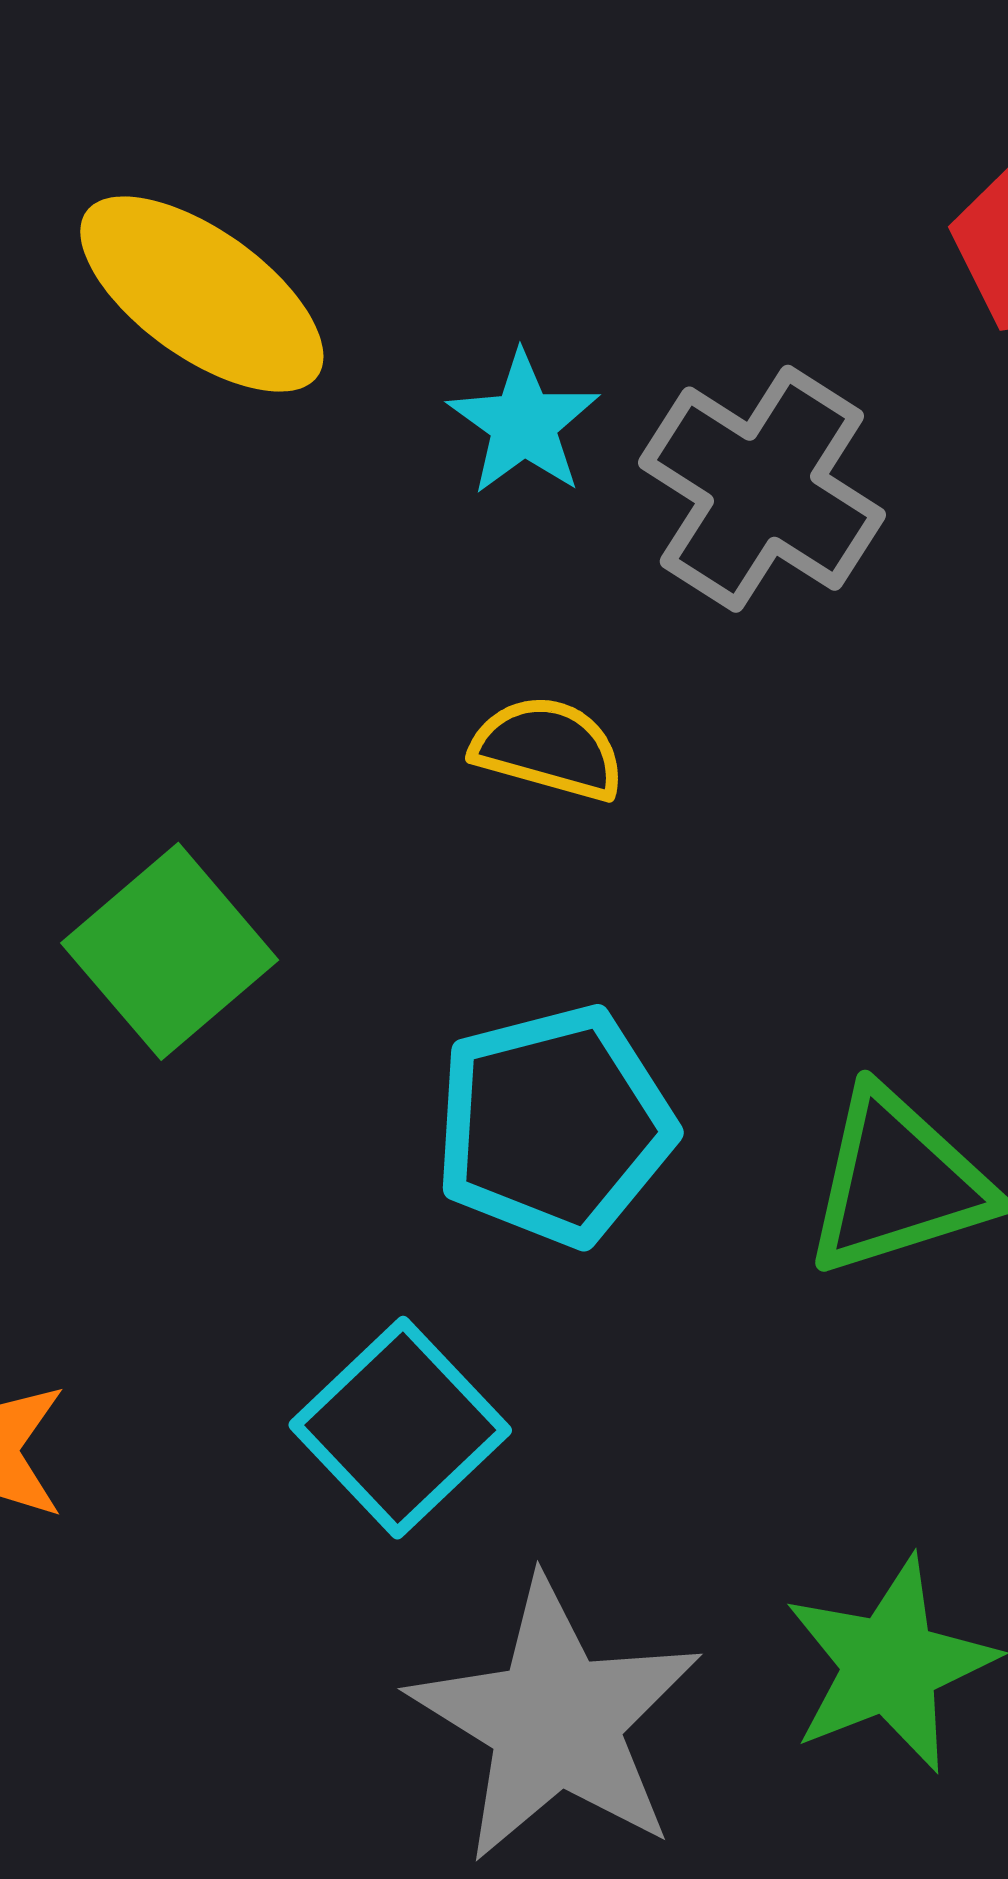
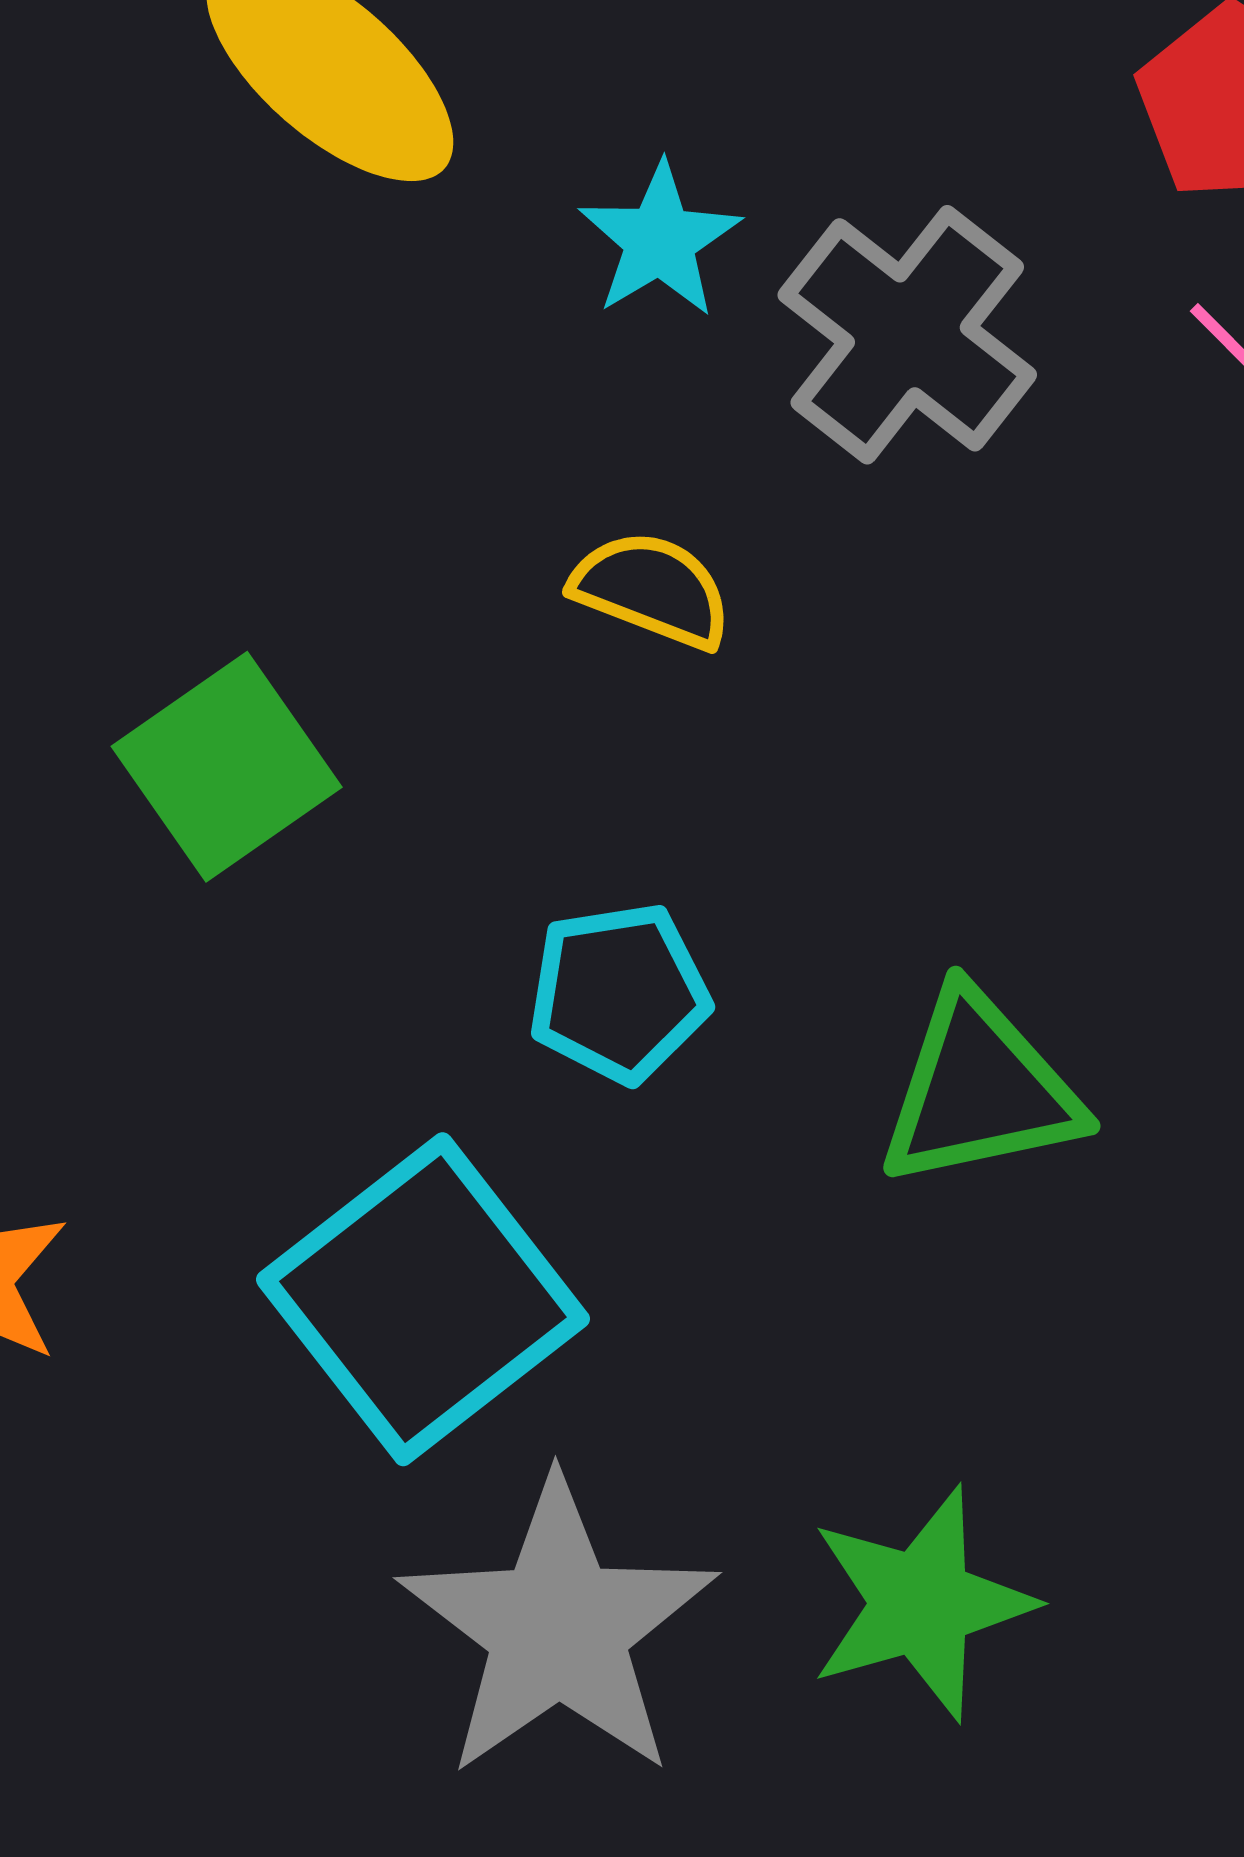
cyan pentagon: (554, 1126) -> (619, 993), size x0.7
cyan square: (400, 1428) -> (423, 1299), size x1.4

